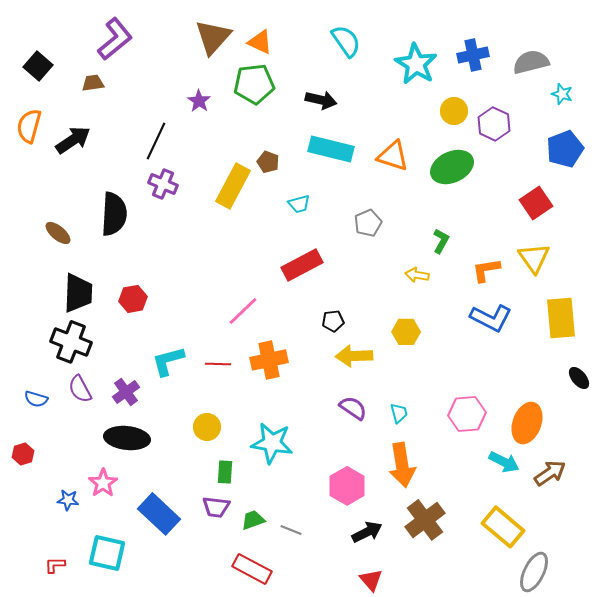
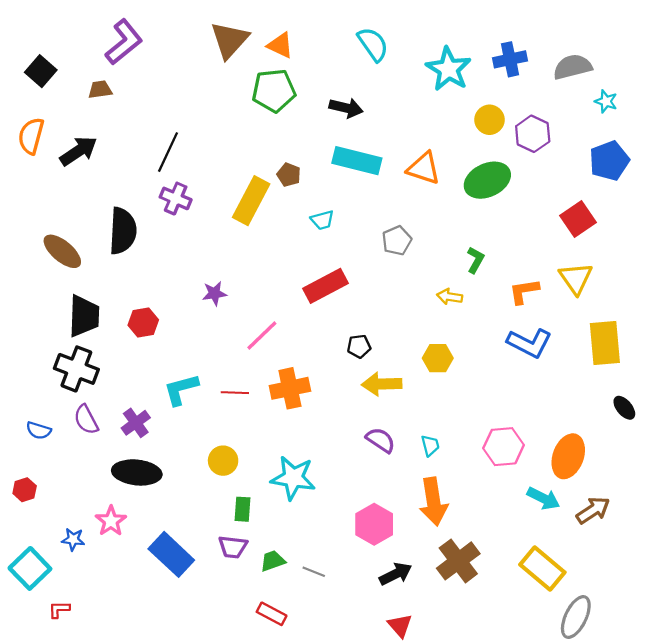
purple star: (199, 101) -> (214, 293), moved, turned 30
brown ellipse: (58, 233) -> (62, 251), size x1.4
cyan square: (107, 553) -> (30, 568), moved, turned 33
red rectangle: (252, 569) -> (272, 614), size x0.7

